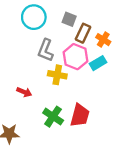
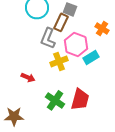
brown rectangle: (83, 33) -> (61, 22), moved
cyan rectangle: (98, 63) -> (91, 57), moved
yellow cross: (57, 75) -> (59, 61), turned -30

